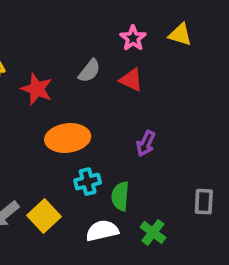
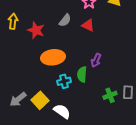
green semicircle: (120, 196) -> (82, 74), moved
white semicircle: (102, 231) -> (62, 111), moved, turned 48
green cross: (153, 232) -> (110, 95), moved, turned 32

